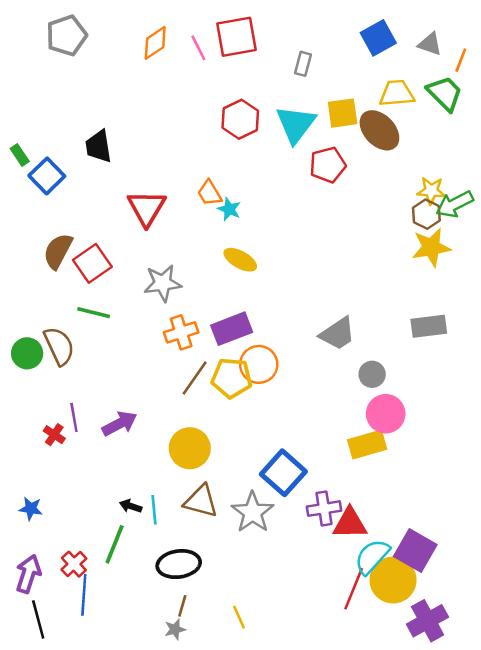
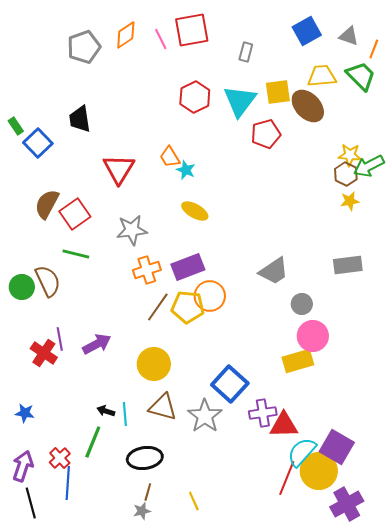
gray pentagon: (67, 35) -> (84, 47), moved
yellow star: (431, 247) -> (350, 201), size x0.6
red cross: (54, 435) -> (44, 353), size x1.5

